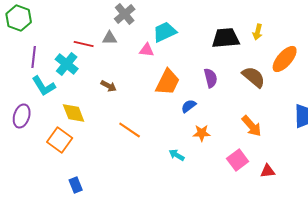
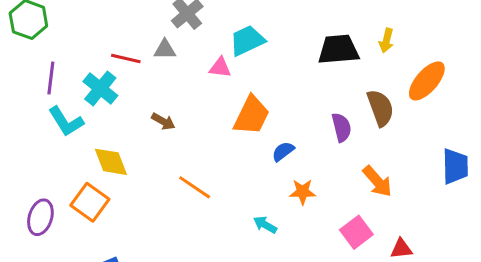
brown semicircle: (254, 77) -> (380, 108), turned 30
purple semicircle: (211, 78) -> (341, 127), moved
purple ellipse: (22, 116) -> (40, 217), moved

